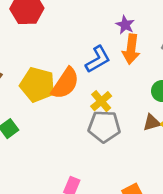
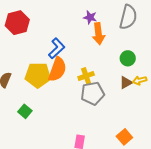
blue L-shape: (98, 59) -> (57, 48), moved
yellow cross: (101, 101) -> (86, 76), turned 35

